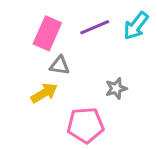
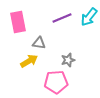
pink rectangle: (47, 33) -> (18, 22), moved, turned -35
gray star: (116, 88) -> (68, 60), moved

